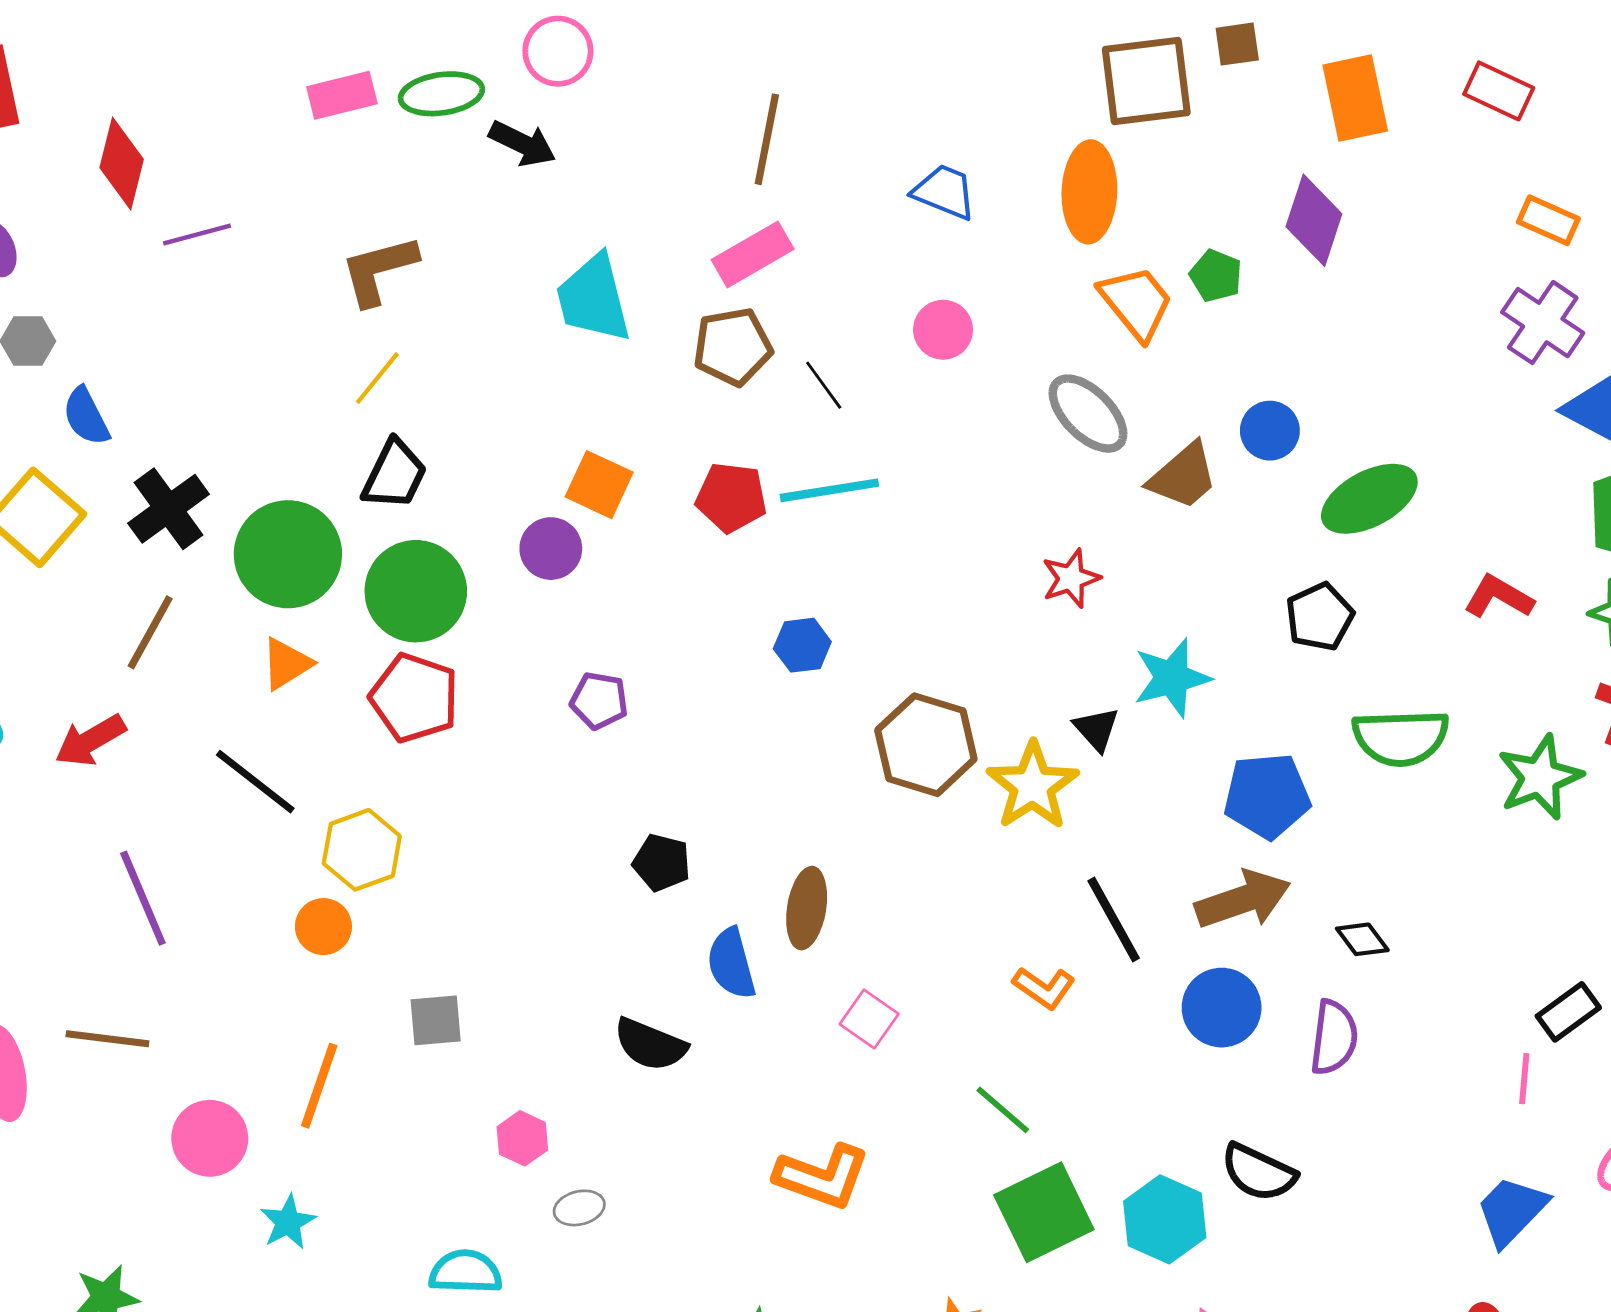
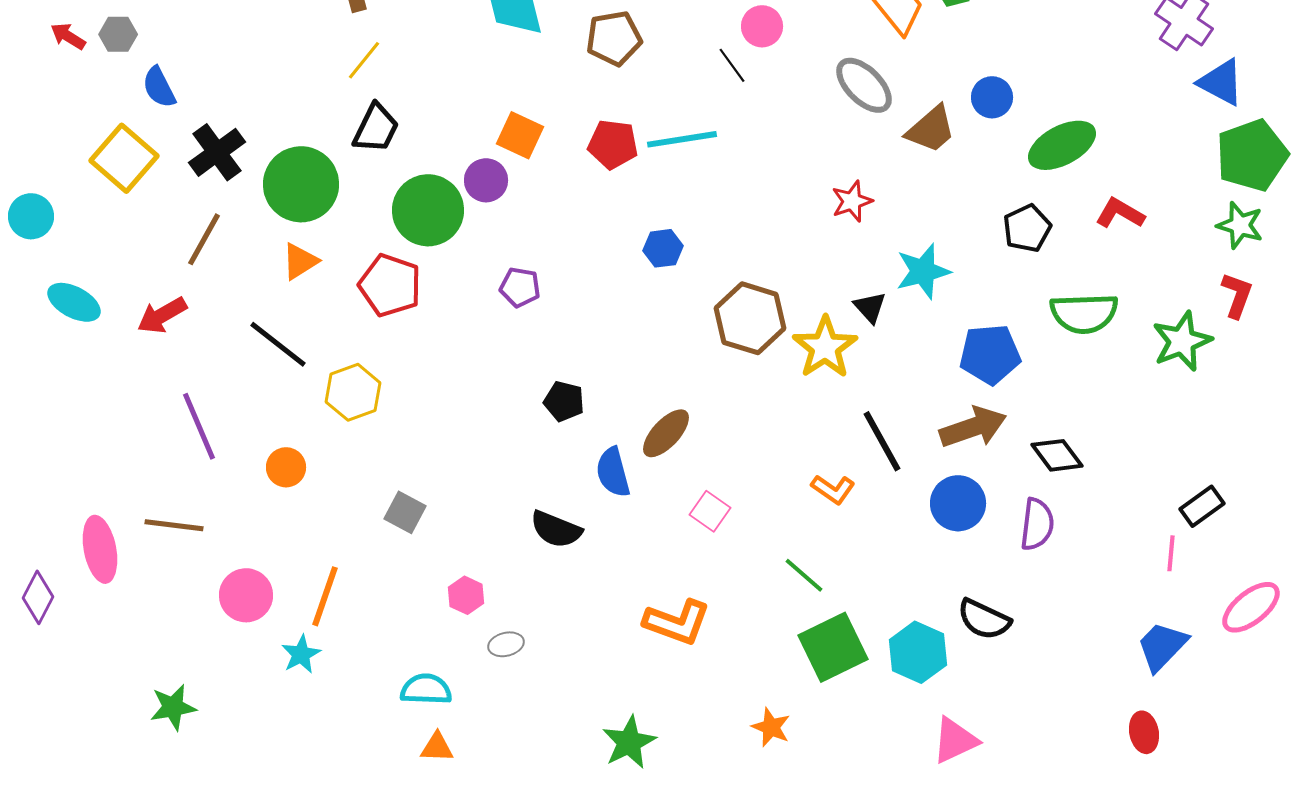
black line: (824, 385) -> (732, 65), moved
green circle: (416, 591) -> (428, 210), moved
red L-shape: (1499, 597) -> (1120, 213), moved
brown ellipse: (807, 908) -> (666, 433), turned 34
orange circle: (323, 927) -> (286, 467), moved
black diamond: (1362, 939) -> (1057, 455), size x1.4
gray square: (436, 1020) -> (405, 512), turned 33
orange line: (319, 1086) -> (325, 596), moved

